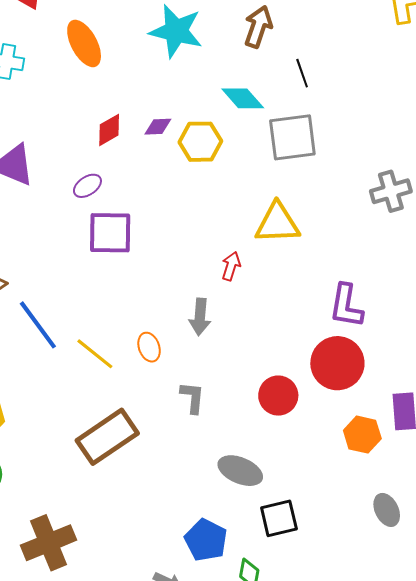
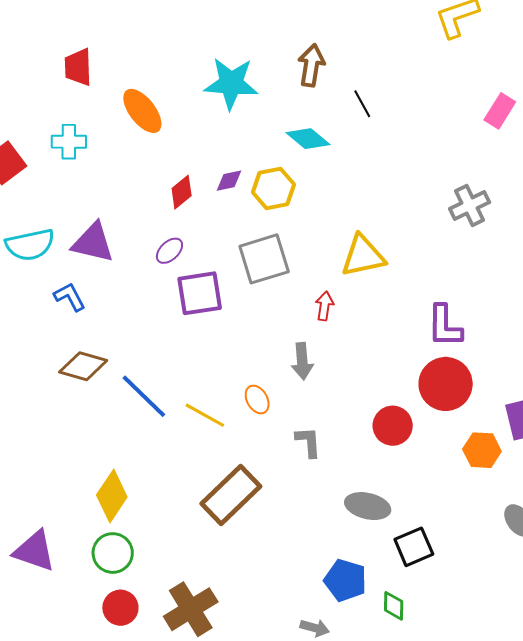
gray square: (292, 137) -> (264, 259), moved

